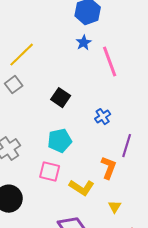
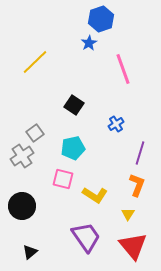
blue star: (84, 43) -> (89, 43), moved
gray square: (14, 85) -> (35, 133), moved
orange L-shape: (109, 168) -> (137, 185), moved

